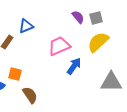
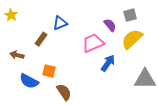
purple semicircle: (78, 17) -> (110, 25), moved

